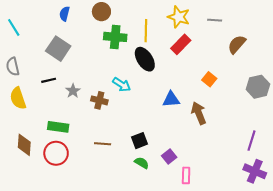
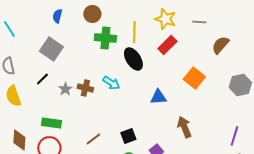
orange square: (209, 79) -> (194, 78), size x1.5
black line: (49, 80) -> (42, 79), turned -32
brown cross: (99, 100) -> (85, 88), moved
brown arrow: (199, 113) -> (184, 127), moved
brown line: (103, 144) -> (93, 139), turned -42

